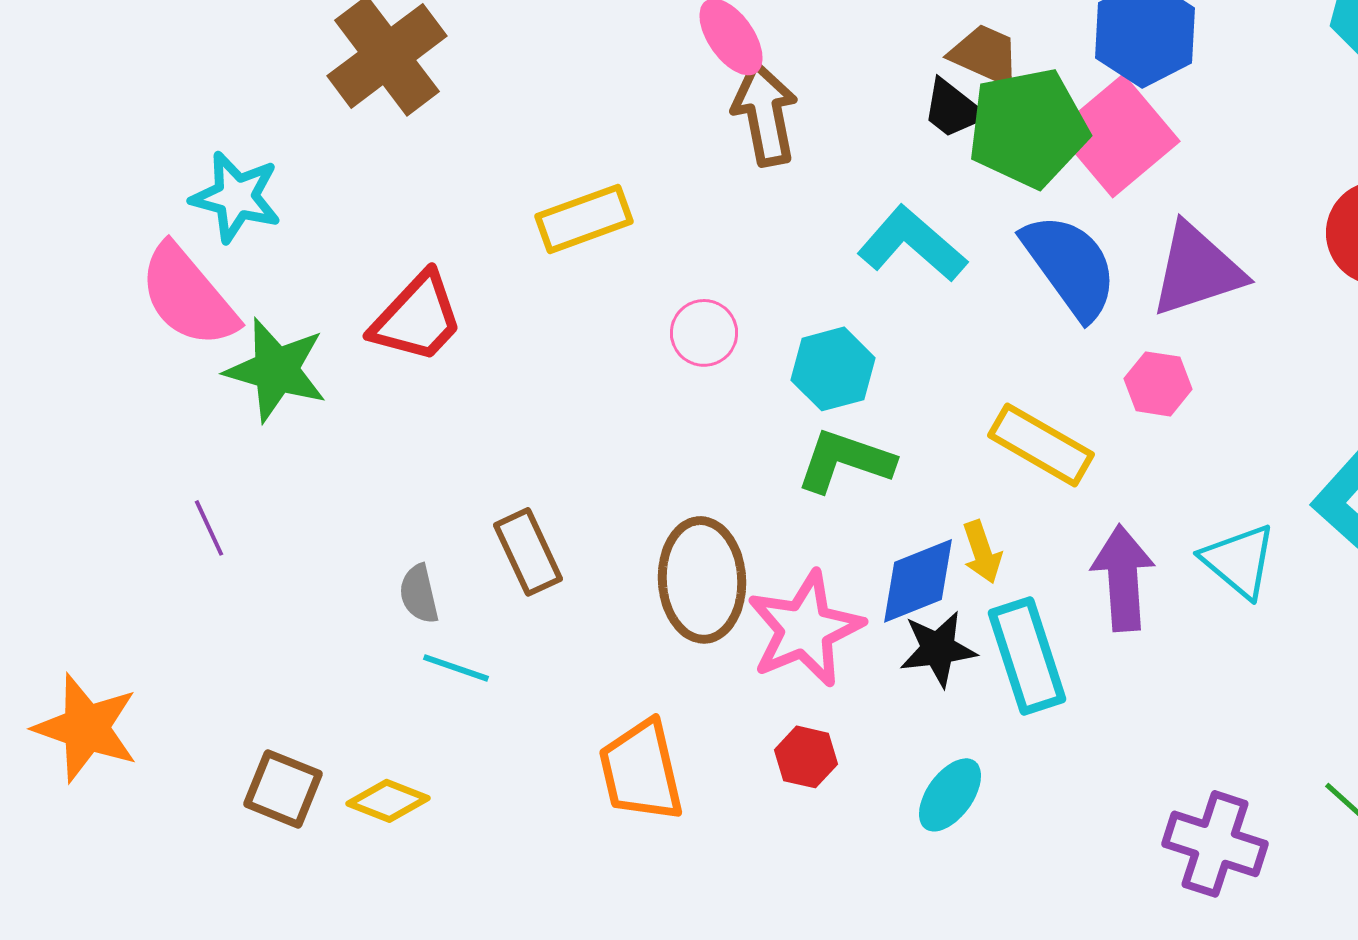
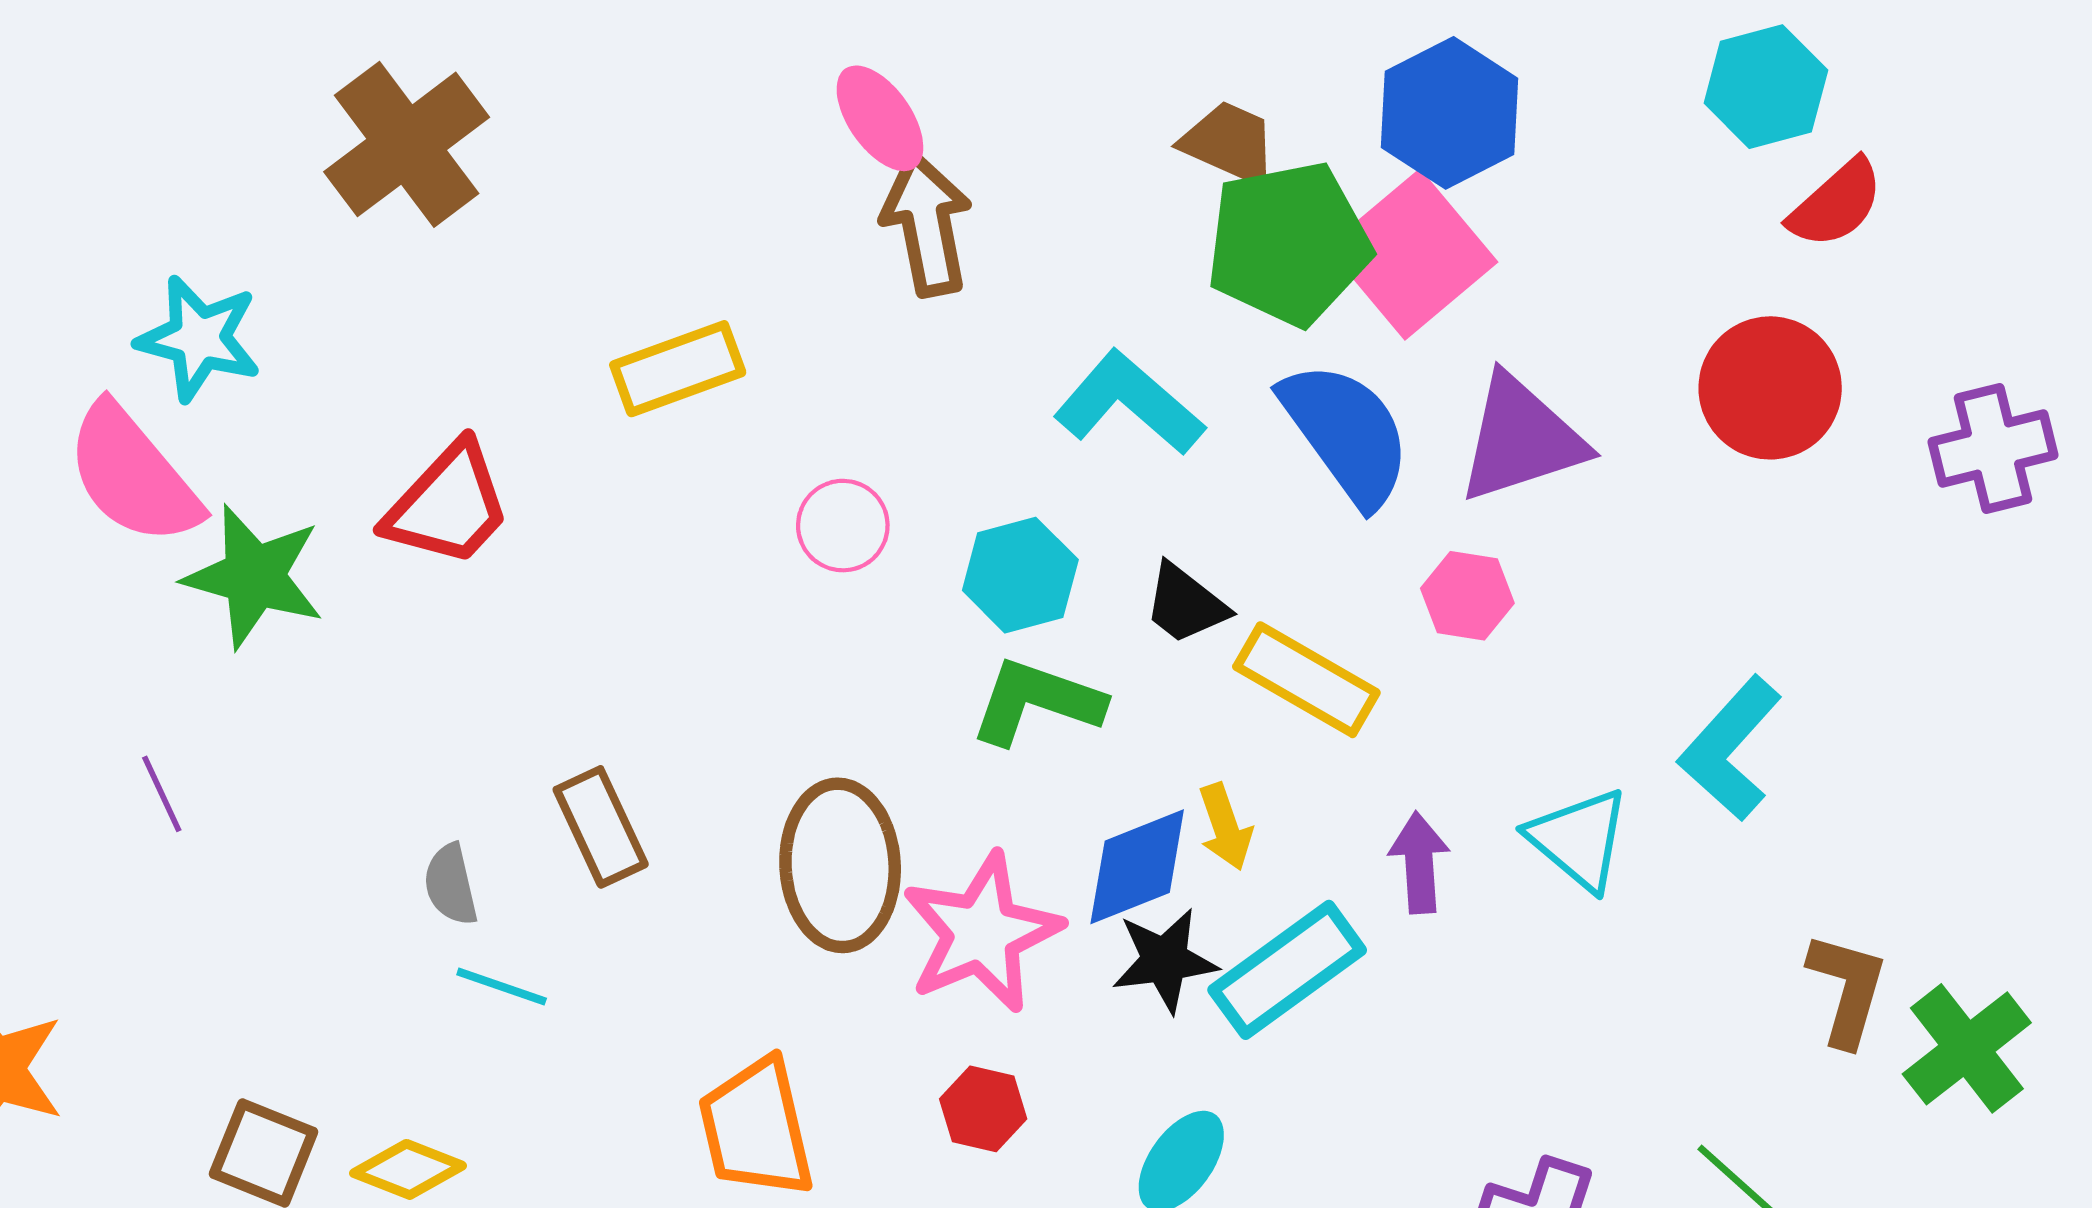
black trapezoid: (953, 109) -> (1185, 604), moved
purple arrow: (1123, 578) -> (1419, 863), size x0.7
cyan rectangle: (1027, 656) -> (1287, 970), turned 72

